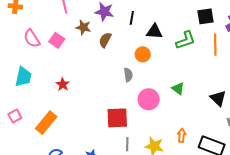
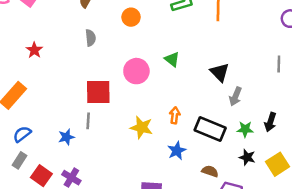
gray semicircle: (128, 75) -> (91, 38), moved
gray line: (127, 144) -> (88, 121), moved

